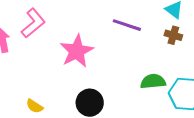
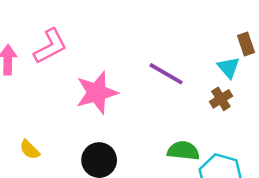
brown cross: (173, 35) -> (221, 99), turned 30

